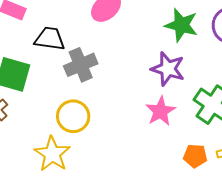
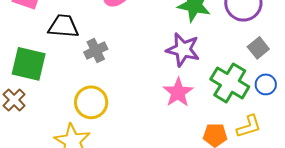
gray cross: (81, 65) -> (96, 51), size x0.7

